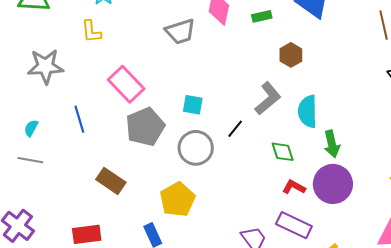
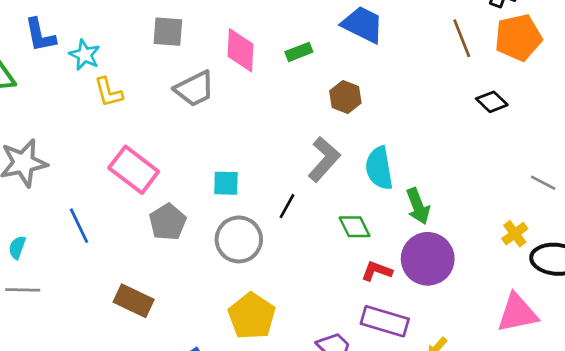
yellow L-shape: (91, 31) -> (108, 92), moved
gray pentagon: (145, 127) -> (168, 222), size x0.7
yellow pentagon: (178, 199) -> (252, 316), moved

